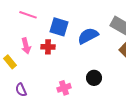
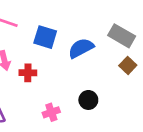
red cross: (48, 47) -> (28, 73), moved

